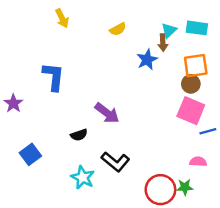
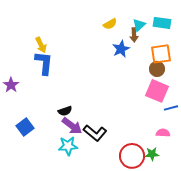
yellow arrow: (62, 18) -> (41, 45), moved
yellow semicircle: (118, 29) -> (110, 24), moved
purple arrow: (107, 113) -> (72, 126), moved
cyan star: (83, 177) -> (68, 146), turned -30

